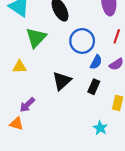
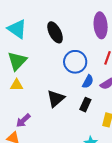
green triangle: (36, 38) -> (17, 61), moved

